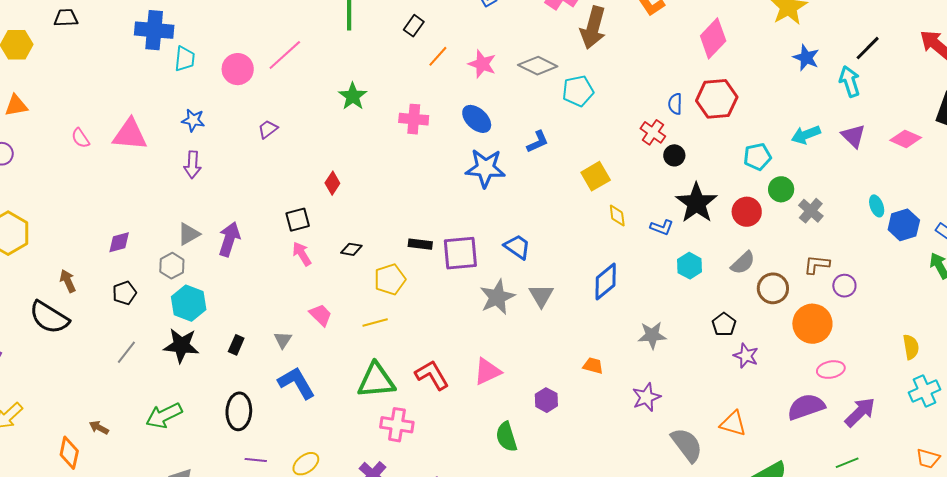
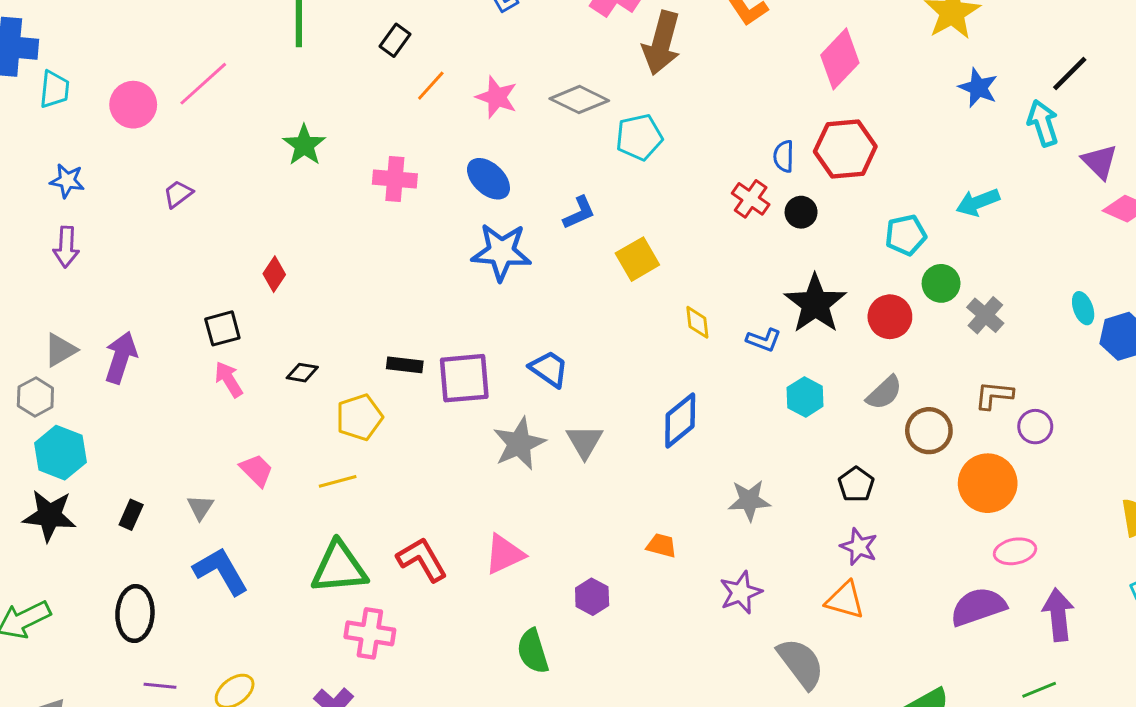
purple triangle: (853, 136) -> (1100, 162), moved
black circle: (674, 155) -> (801, 212), moved
yellow square: (596, 176) -> (637, 259), moved
purple star: (746, 356) -> (859, 547), moved
purple arrow: (860, 412) -> (1058, 615), turned -52
orange triangle: (733, 424) -> (845, 600), moved

